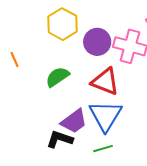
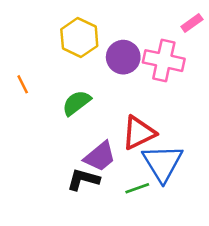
red triangle: (105, 82) -> (139, 133), moved, turned -44
blue triangle: (106, 116) -> (163, 163), moved

